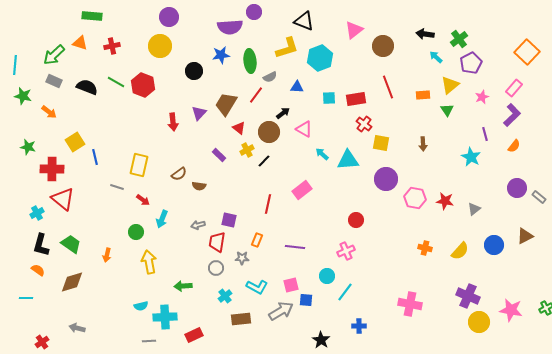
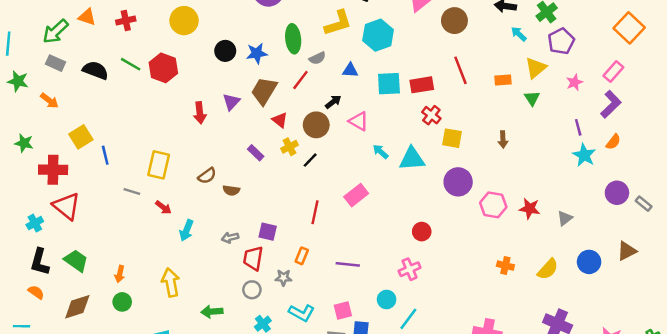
blue star: (221, 55) -> (257, 53), moved
cyan square: (329, 98) -> (389, 84), size x1.5
cyan star: (471, 157) -> (584, 155), moved
green circle: (136, 232) -> (122, 302), moved

